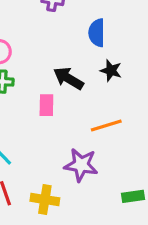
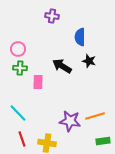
pink rectangle: (46, 105) -> (38, 82), moved
orange line: (106, 126) -> (95, 116), moved

